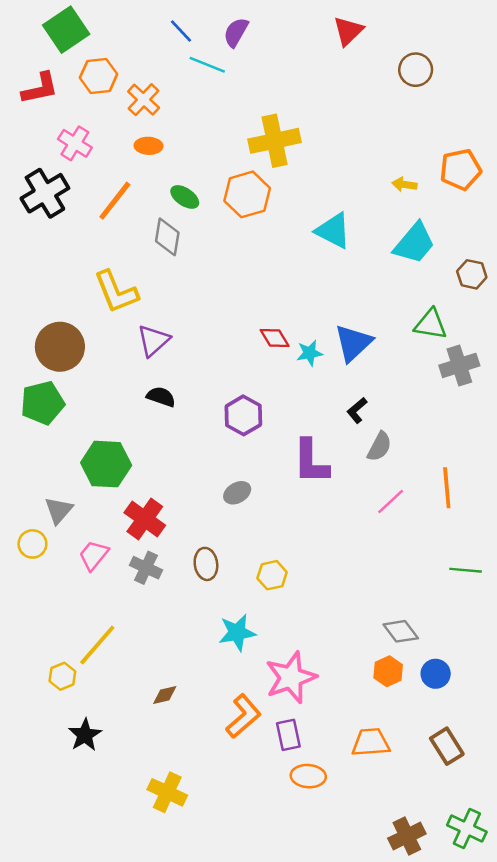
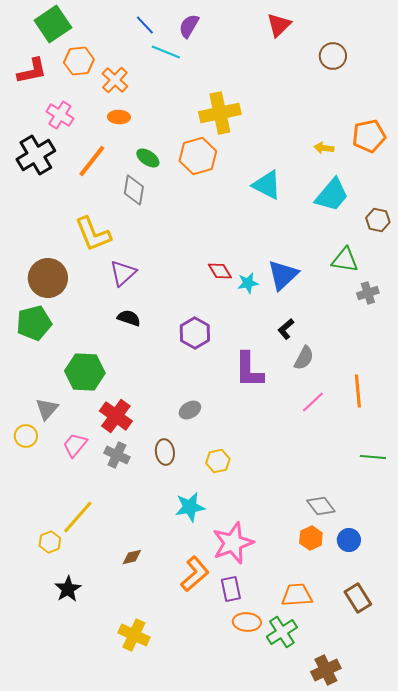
gray cross: (459, 365) -> (368, 293), size x0.7
gray ellipse: (237, 493) -> (190, 410), moved
green cross: (467, 829) -> (282, 632), moved, turned 32

